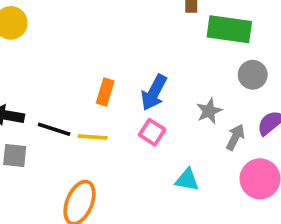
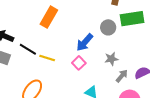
green rectangle: (229, 29) -> (132, 19), turned -30
gray circle: (253, 75) -> (108, 27), moved
orange rectangle: (105, 92) -> (49, 17), moved, size x1.5

